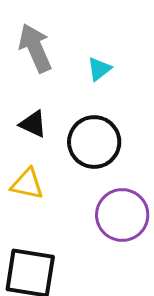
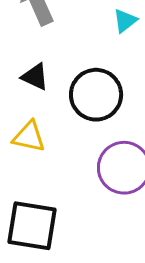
cyan triangle: (99, 69) -> (125, 21), moved

